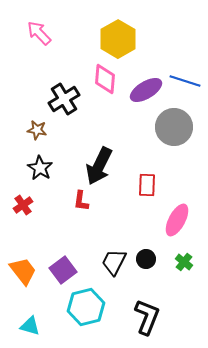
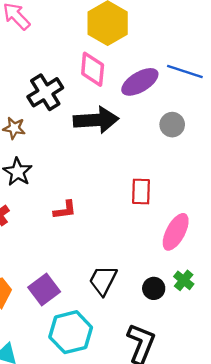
gray circle: (174, 127) -> (172, 125), size x0.6
black arrow: (99, 166) -> (96, 120), moved, turned -120
red L-shape: (81, 201) -> (65, 210), turned -105
black circle: (146, 259) -> (154, 288), moved

